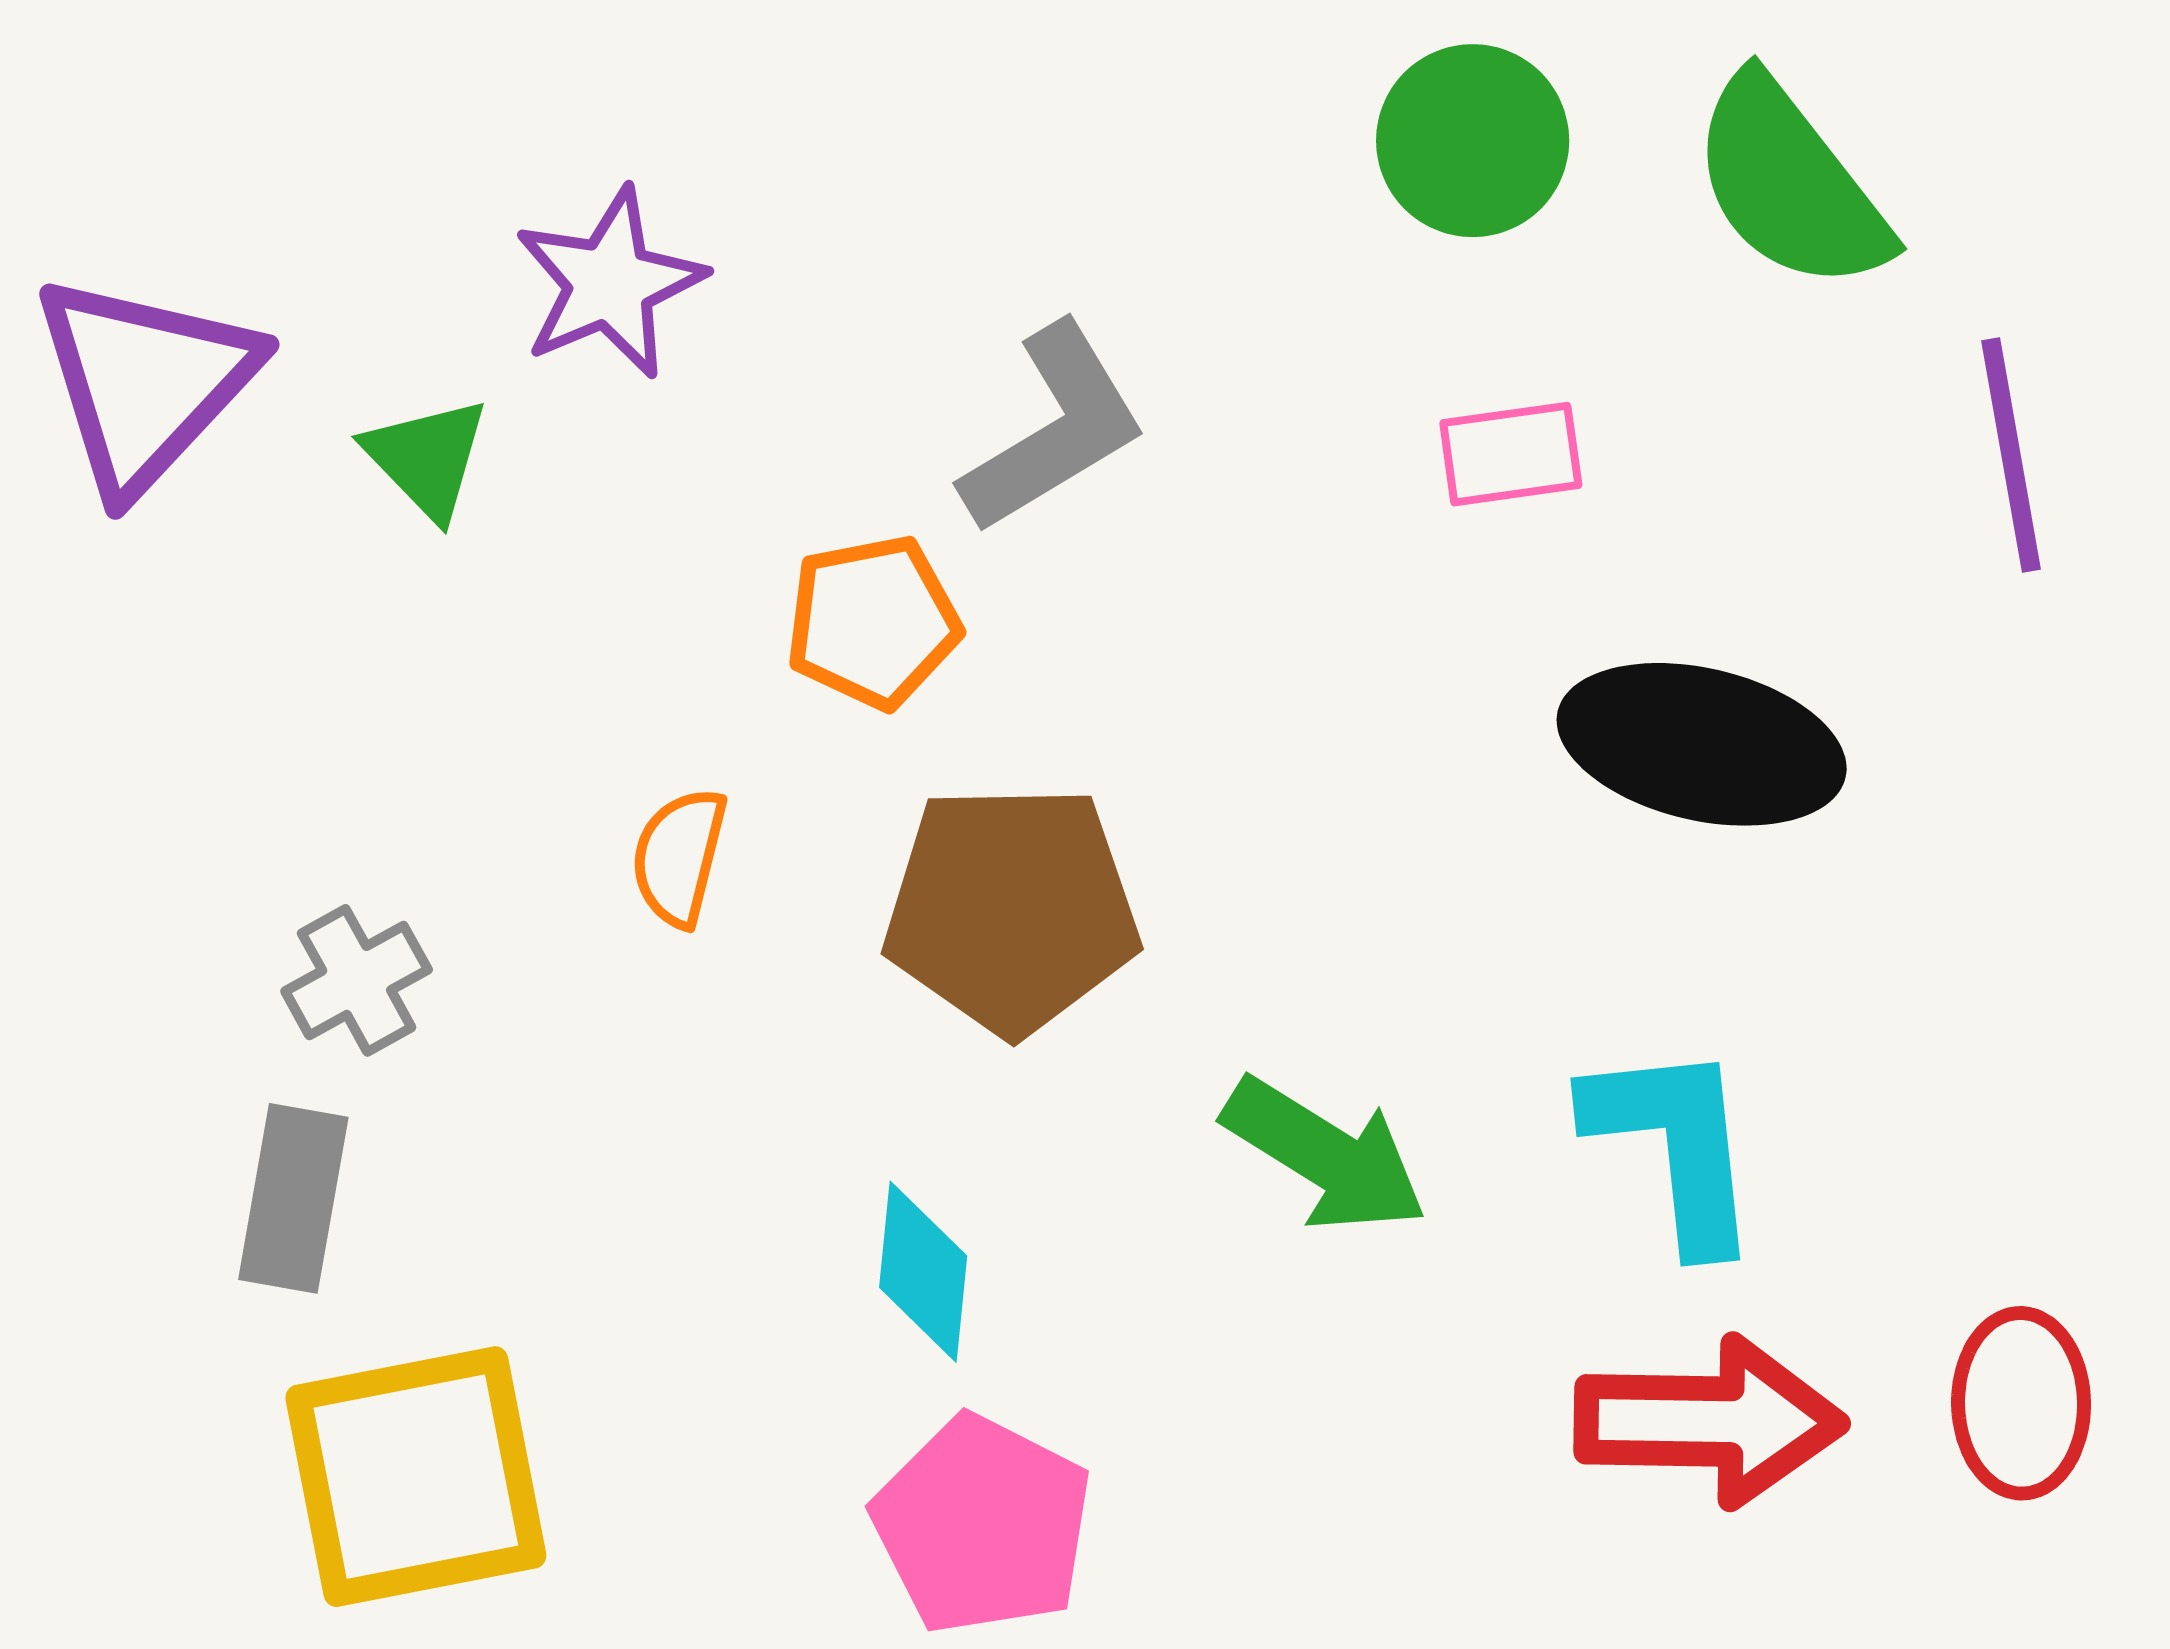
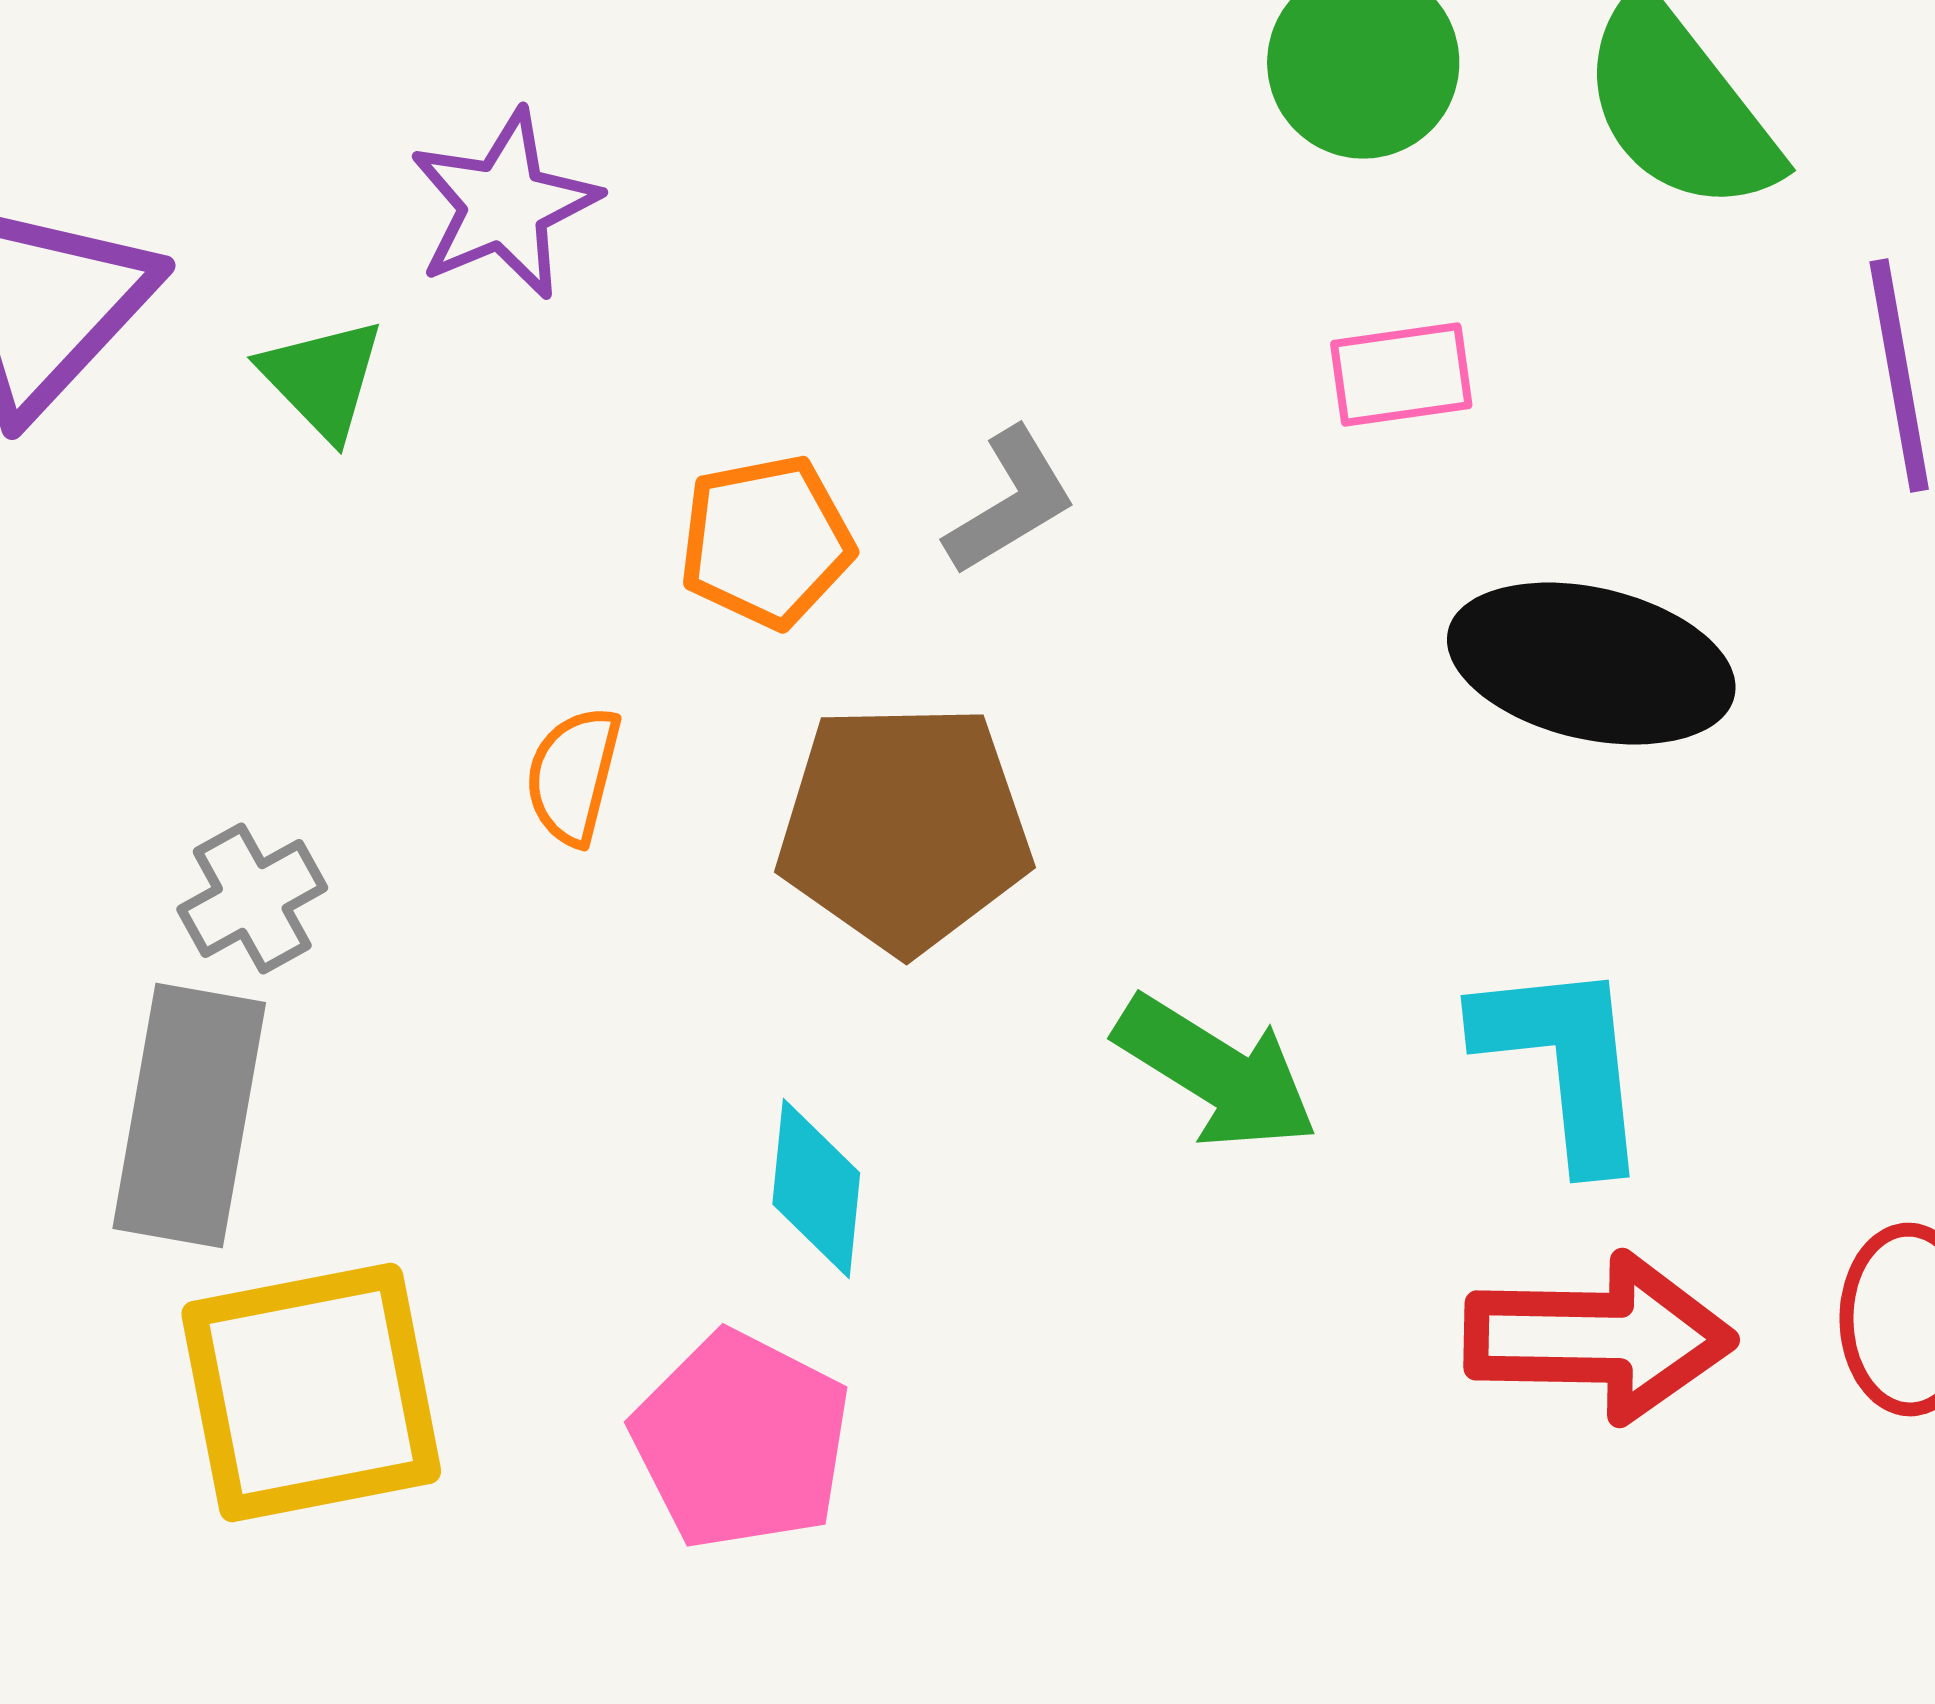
gray L-shape: (1054, 429) -> (1010, 502), moved, size x0.7
gray rectangle: (293, 1198) -> (189, 1116), size x1.4
pink pentagon: (982, 1525) -> (741, 1441), moved

